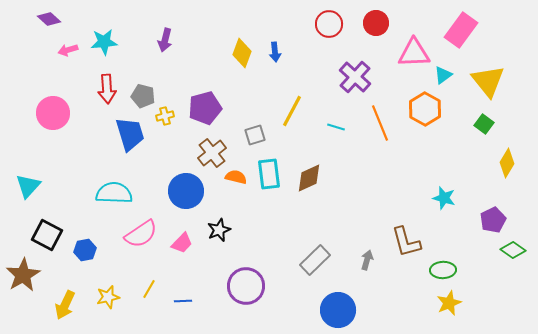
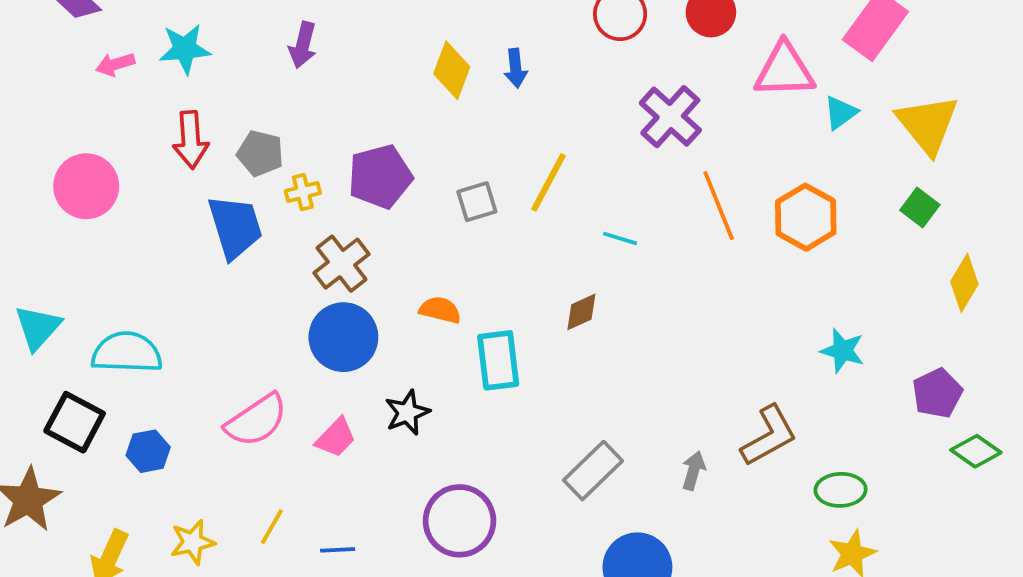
orange hexagon: (425, 109) -> (806, 217), moved
cyan line: (336, 127) -> (620, 238), moved
gray square: (255, 135) -> (477, 202), moved
brown cross: (212, 153) -> (341, 264), moved
cyan rectangle: (269, 174) -> (498, 360), moved
brown diamond: (309, 178) -> (581, 312), size x0.7
cyan semicircle: (114, 193) -> (127, 353), moved
brown L-shape: (406, 242) -> (769, 436), turned -104

